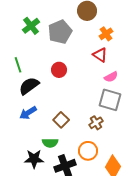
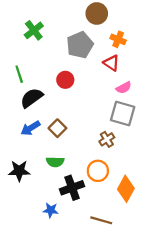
gray pentagon: (60, 32) -> (80, 45), moved
orange cross: (106, 34) -> (118, 39), turned -32
brown square: (61, 120) -> (57, 128), moved
black star: (34, 159) -> (19, 171), moved

